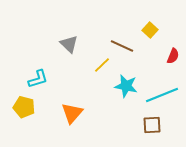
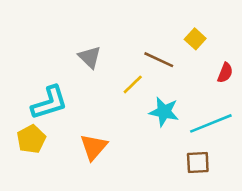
cyan L-shape: (38, 79) -> (49, 103), size x1.4
yellow pentagon: (24, 107) -> (31, 139), turned 30

